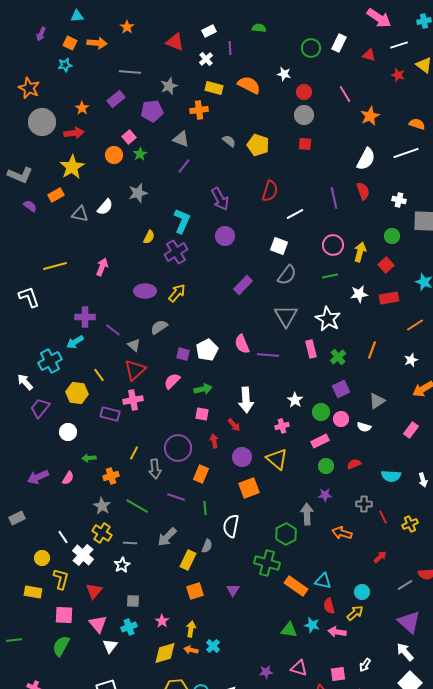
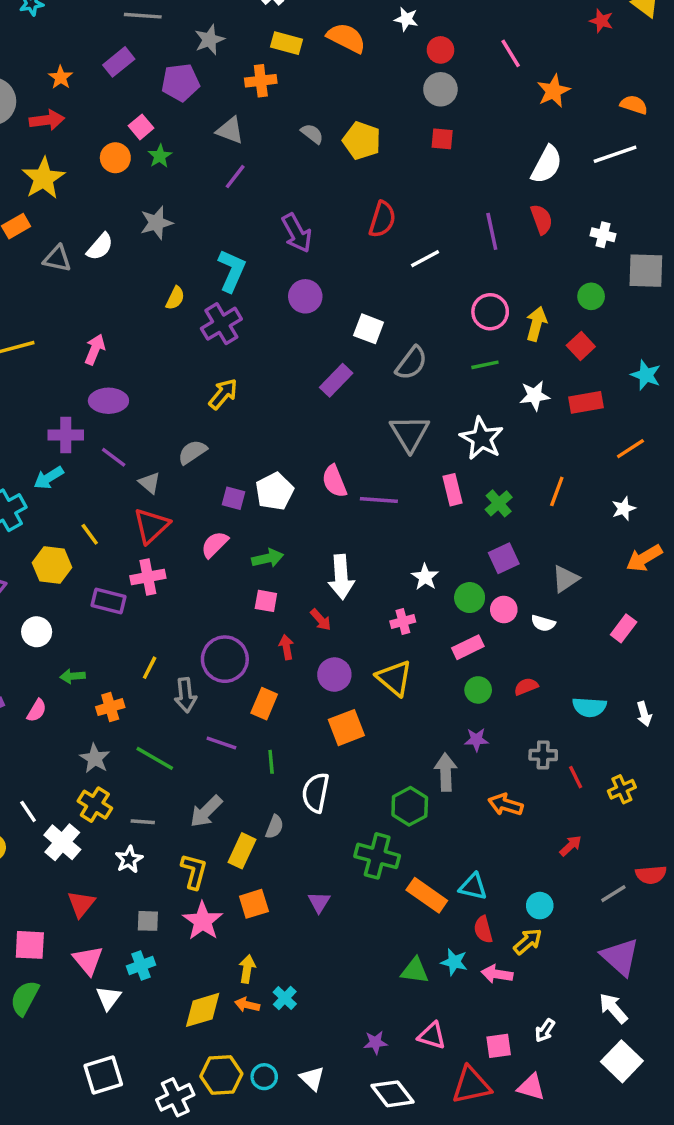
white square: (279, 246) -> (369, 329), moved
purple ellipse: (145, 291) -> (108, 401), moved
yellow L-shape: (61, 579) -> (194, 871), moved
pink star: (162, 621) -> (203, 921), moved, size x1.6

